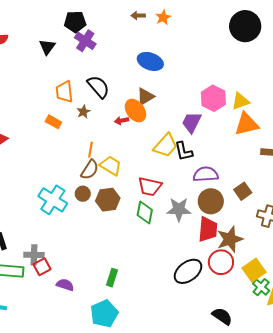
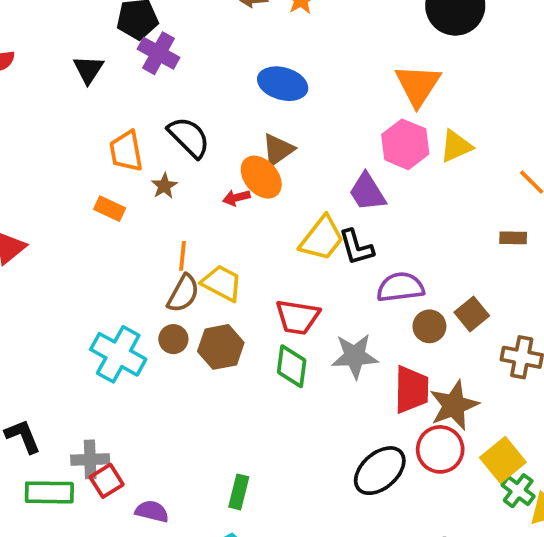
purple trapezoid: (191, 122) -> (367, 192), turned -55
orange triangle: (247, 124) -> (418, 85), moved, turned -40
brown circle: (211, 201) -> (429, 326), moved, size x0.7

